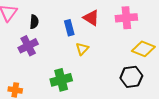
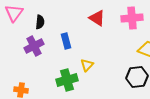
blue rectangle: (69, 28) -> (66, 41), moved
yellow triangle: (82, 49) -> (87, 65), moved

